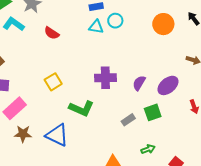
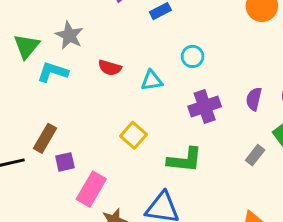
cyan circle: (115, 21) -> (193, 56), moved
cyan triangle: (96, 27) -> (152, 81), moved

